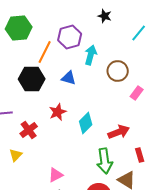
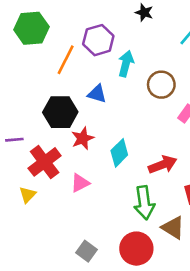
black hexagon: (32, 79) -> (60, 112), moved
red cross: (29, 130) -> (45, 162), size x1.4
pink triangle: (56, 175) -> (80, 183), moved

